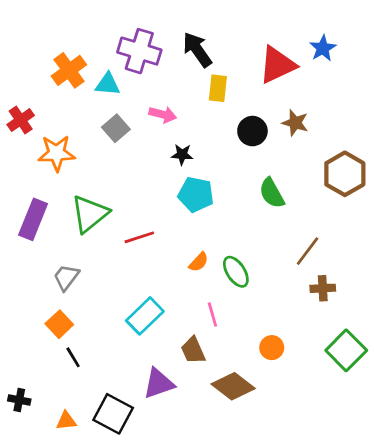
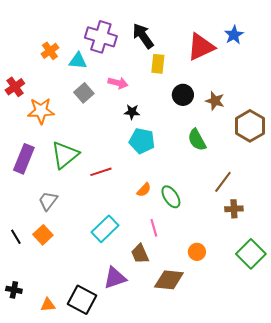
orange cross: (69, 70) -> (50, 51), size x0.7
brown star: (295, 123) -> (215, 101), moved
black line: (73, 357) -> (16, 237), moved
brown diamond: (233, 386) -> (169, 280), turned -32

